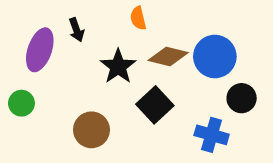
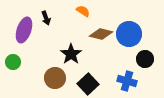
orange semicircle: (138, 18) -> (83, 11), turned 136
black star: (118, 66) -> (71, 54), moved
black square: (155, 105) -> (88, 84), moved

